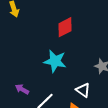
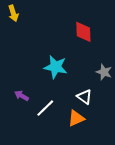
red diamond: (65, 27) -> (83, 32), moved, turned -65

